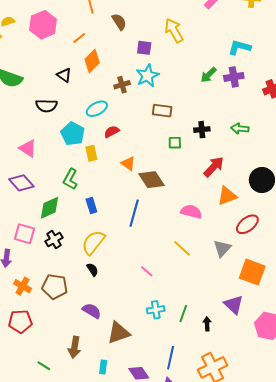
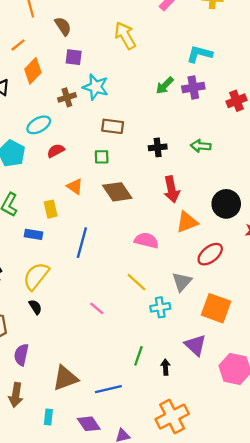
purple square: (144, 48) -> (74, 57), moved
cyan star: (147, 76) -> (96, 87), turned -30
green square: (175, 143) -> (102, 157), moved
yellow rectangle: (91, 153) -> (51, 209), moved
red arrow: (214, 167) -> (172, 189), turned 125
brown diamond: (152, 180) -> (117, 192), moved
blue rectangle: (91, 205) -> (34, 234), turned -63
cyan cross: (156, 310) -> (160, 307), moved
purple semicircle: (92, 311) -> (21, 355), moved, turned -108
blue line: (171, 358) -> (108, 389), moved, turned 65

